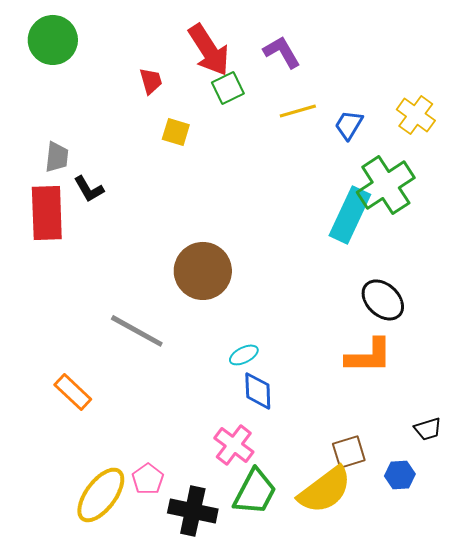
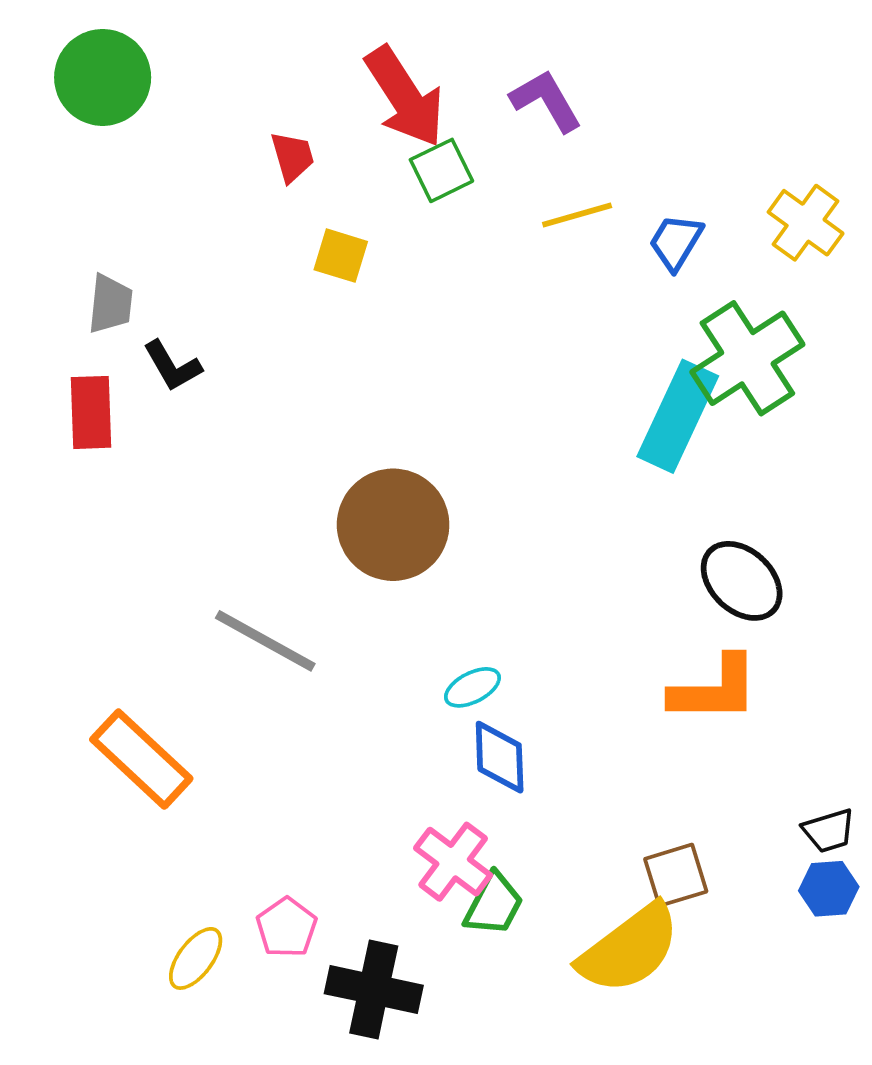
red rectangle: (47, 213) -> (91, 412), size x0.7
orange rectangle: (73, 392) -> (141, 759), size x1.4
blue hexagon: (400, 475) -> (829, 889), moved
green trapezoid: (255, 492) -> (494, 904), moved, size x0.7
yellow ellipse: (101, 495) -> (196, 958), size x0.6

